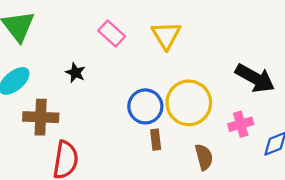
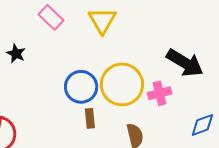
pink cross: (241, 124) -> (160, 93), moved

